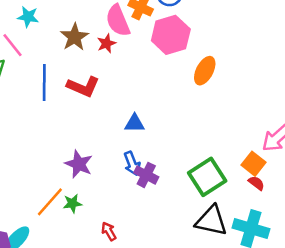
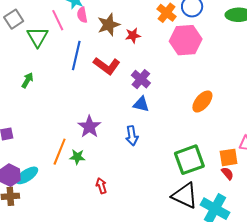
pink semicircle: (118, 21) -> (82, 15), moved, size x0.6
orange ellipse: (205, 71) -> (202, 101), moved
orange square: (253, 164) -> (229, 157), turned 30
purple cross: (146, 175) -> (141, 79), moved
orange line: (50, 202) -> (60, 152), turned -32

